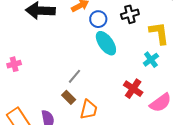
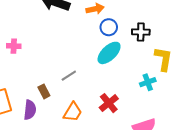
cyan ellipse: (106, 43) -> (109, 53), turned 65
red cross: (133, 89) -> (109, 103), moved
brown rectangle: (69, 97) -> (44, 91), moved

